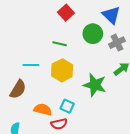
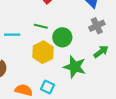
green circle: (93, 34) -> (62, 37), moved
cyan line: (31, 65) -> (12, 35), moved

